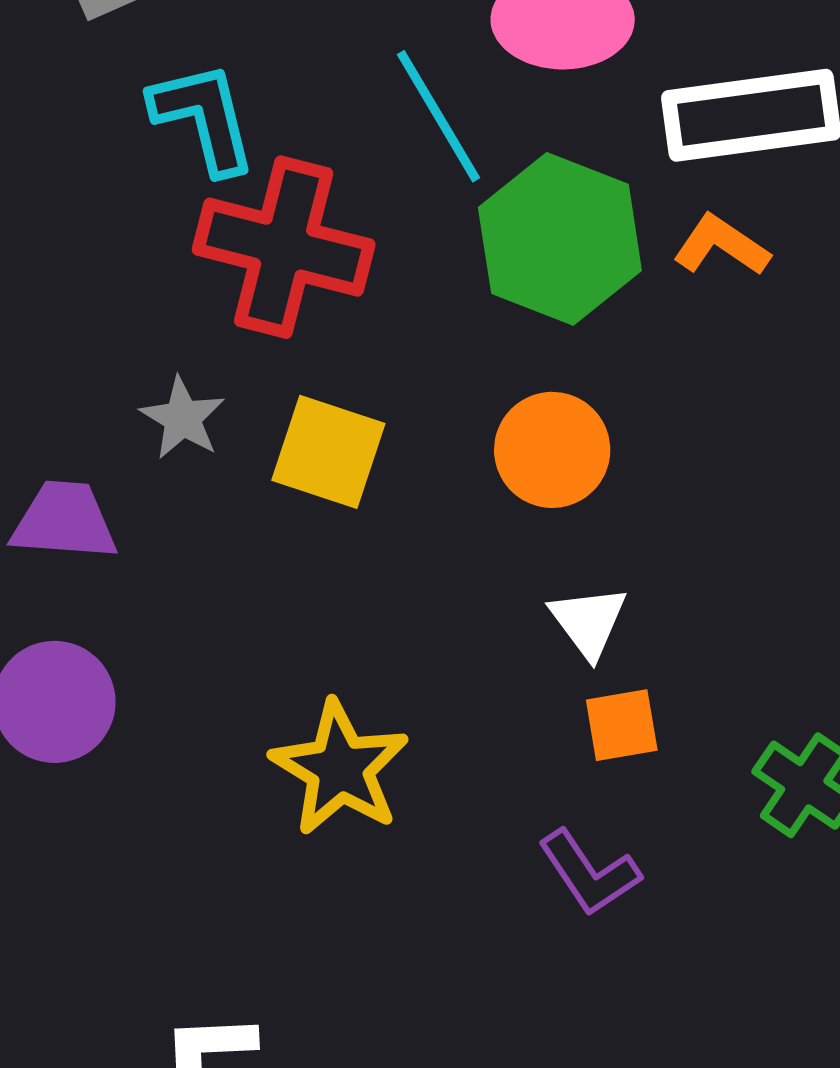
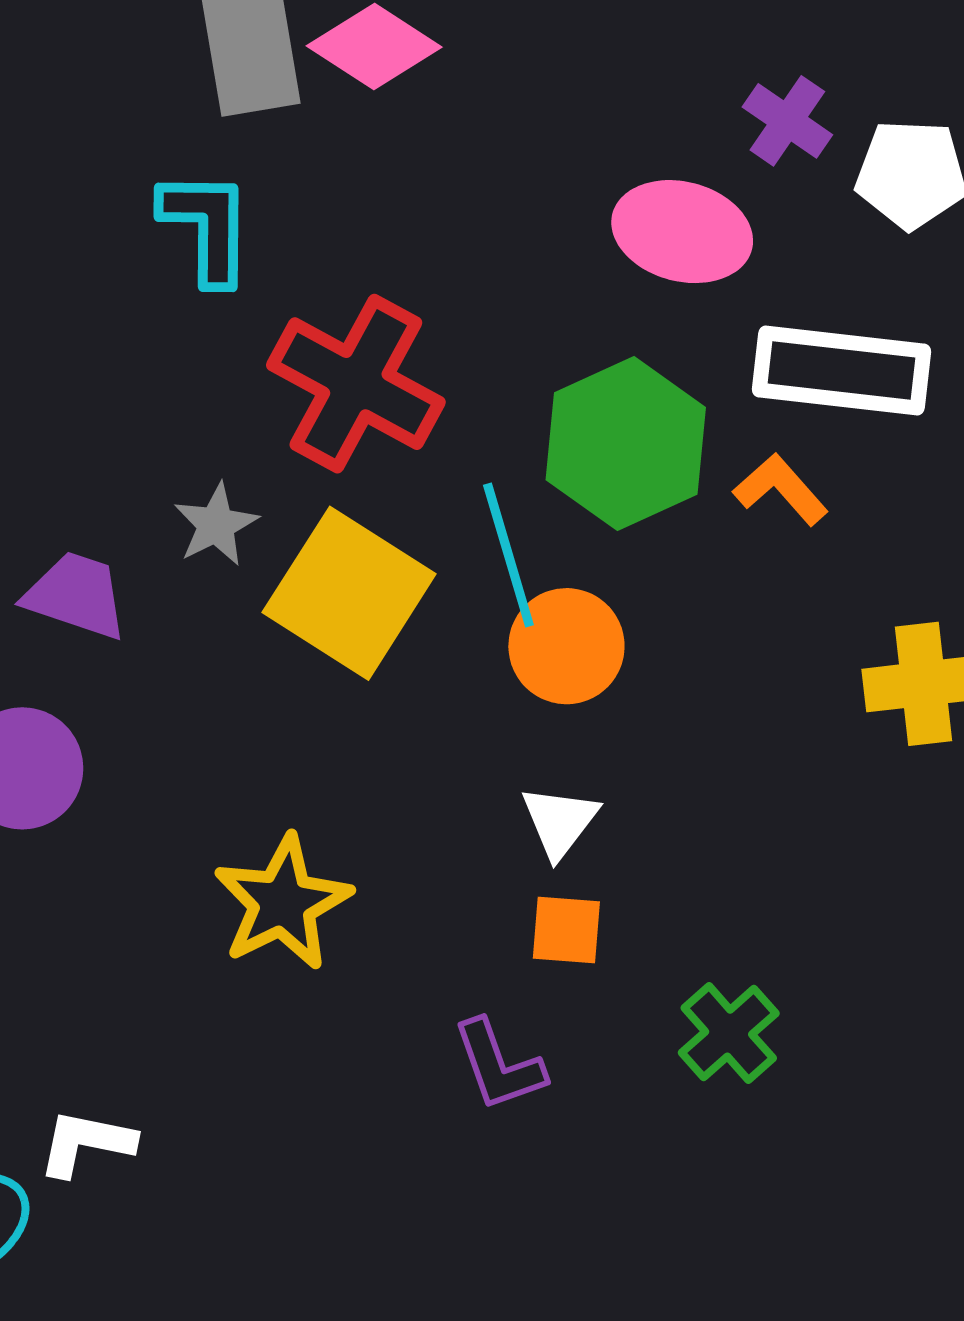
cyan line: (438, 116) -> (508, 555), moved
cyan L-shape: (204, 118) -> (207, 227), moved
yellow square: (328, 452) -> (349, 593), size x1.4

